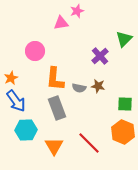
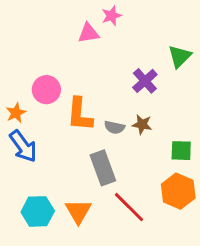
pink circle: (35, 51) -> (46, 90), moved
gray rectangle: (57, 108) -> (103, 168), moved
cyan hexagon: (26, 130) -> (38, 211), moved

